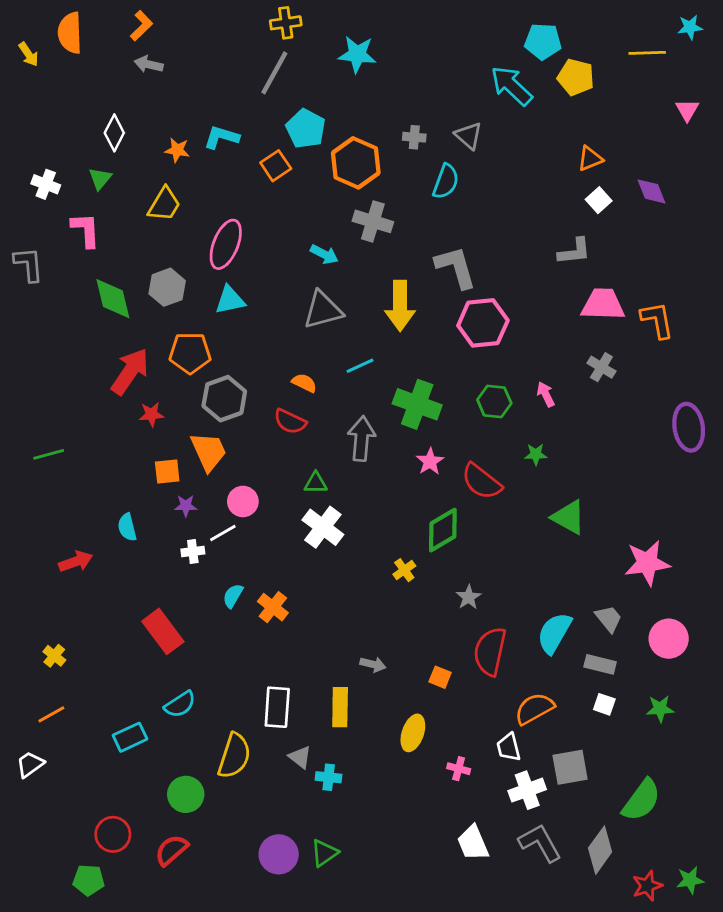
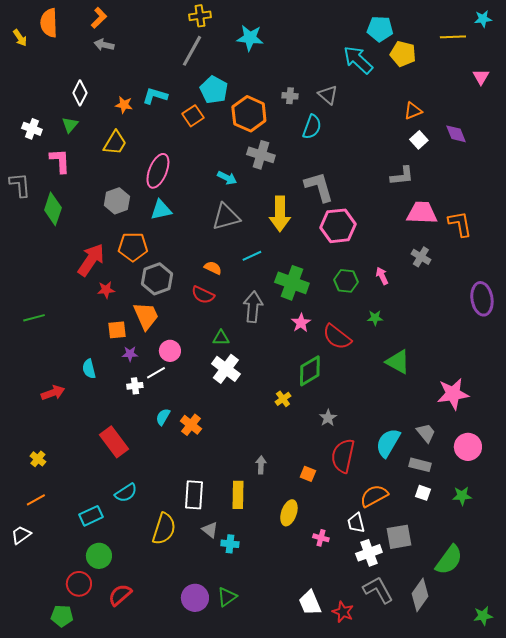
green diamond: (113, 299) -> (53, 209), moved, turned 32
gray arrow: (373, 664) -> (261, 465), turned -102
green circle: (186, 794) -> (99, 556), moved
white trapezoid: (473, 843) -> (310, 603), moved
red star: (647, 886) -> (343, 612), moved, turned -30

